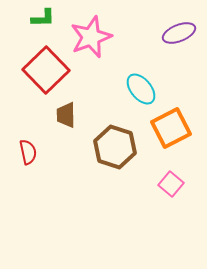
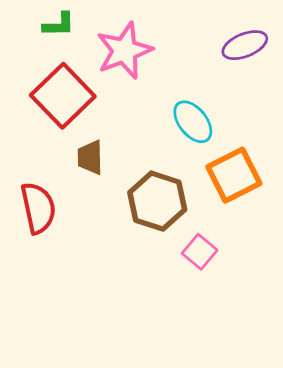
red semicircle: (28, 152) -> (38, 208), size x1.5
pink square: (171, 184) -> (200, 252), moved

